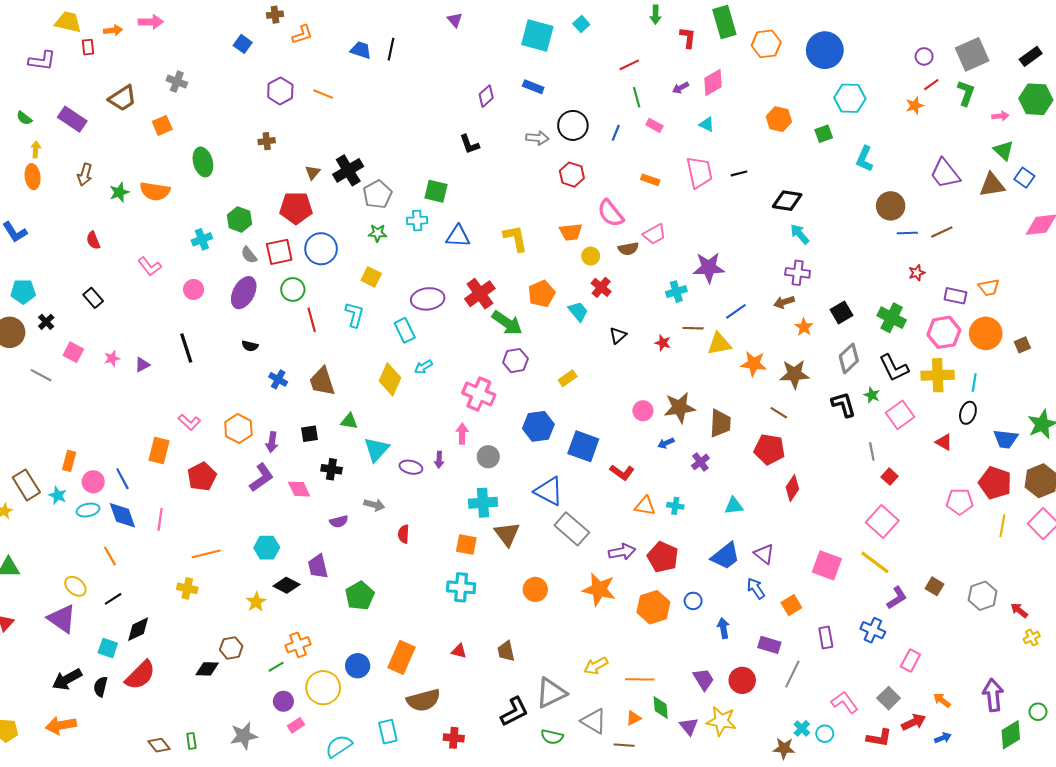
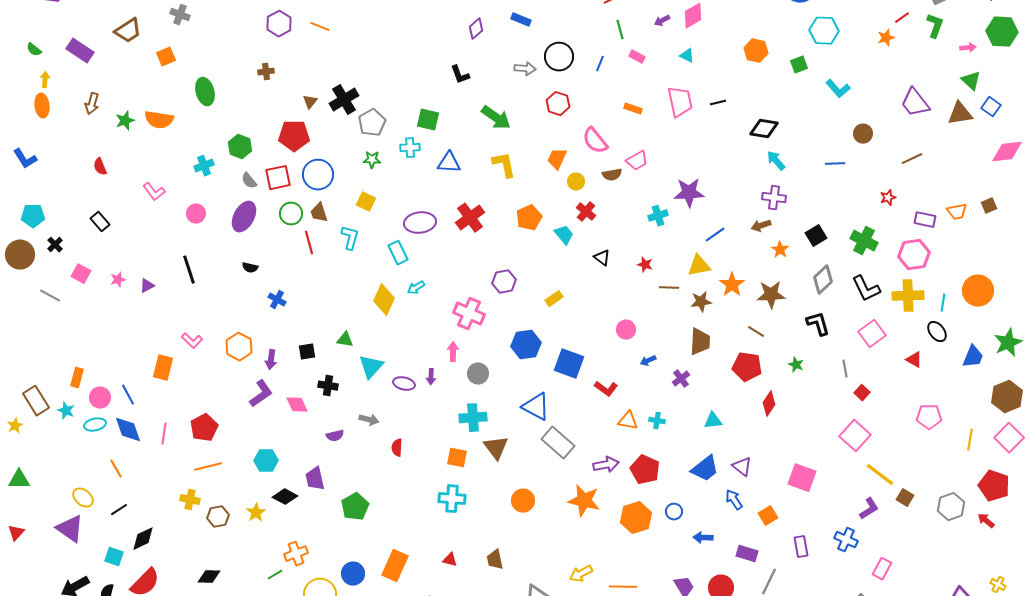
cyan L-shape: (864, 159) -> (838, 89), turned -65
brown circle: (891, 206) -> (863, 134), size x0.7
orange trapezoid: (571, 232) -> (557, 159), turned 120
blue line: (907, 233) -> (835, 164), moved
green arrow: (507, 323) -> (496, 118), moved
brown line: (693, 328) -> (669, 288), moved
orange circle: (986, 333) -> (978, 291), moved
black triangle: (618, 335) -> (602, 258), turned -42
brown square: (1022, 345) -> (989, 206), moved
orange star: (754, 364) -> (732, 285), turned 30
brown trapezoid: (322, 381) -> (319, 213), moved, size x0.7
green star: (872, 395) -> (796, 365), moved
brown star: (679, 408) -> (701, 302), moved, size x0.7
black ellipse: (968, 413) -> (937, 332), turned -55
blue trapezoid: (1006, 439) -> (973, 357), turned -75
red pentagon: (202, 477) -> (204, 428), moved
red pentagon: (995, 483) -> (994, 486), moved
yellow line: (875, 562) -> (880, 475), moved
blue arrow: (723, 628) -> (703, 538), turned -78
yellow cross: (1032, 638) -> (998, 585), moved, turned -35
brown hexagon: (231, 648) -> (218, 517), moved

